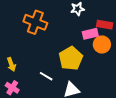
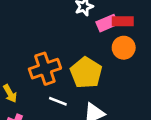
orange cross: (35, 22) -> (45, 69), moved, turned -30
pink rectangle: (90, 34) -> (107, 23), moved

